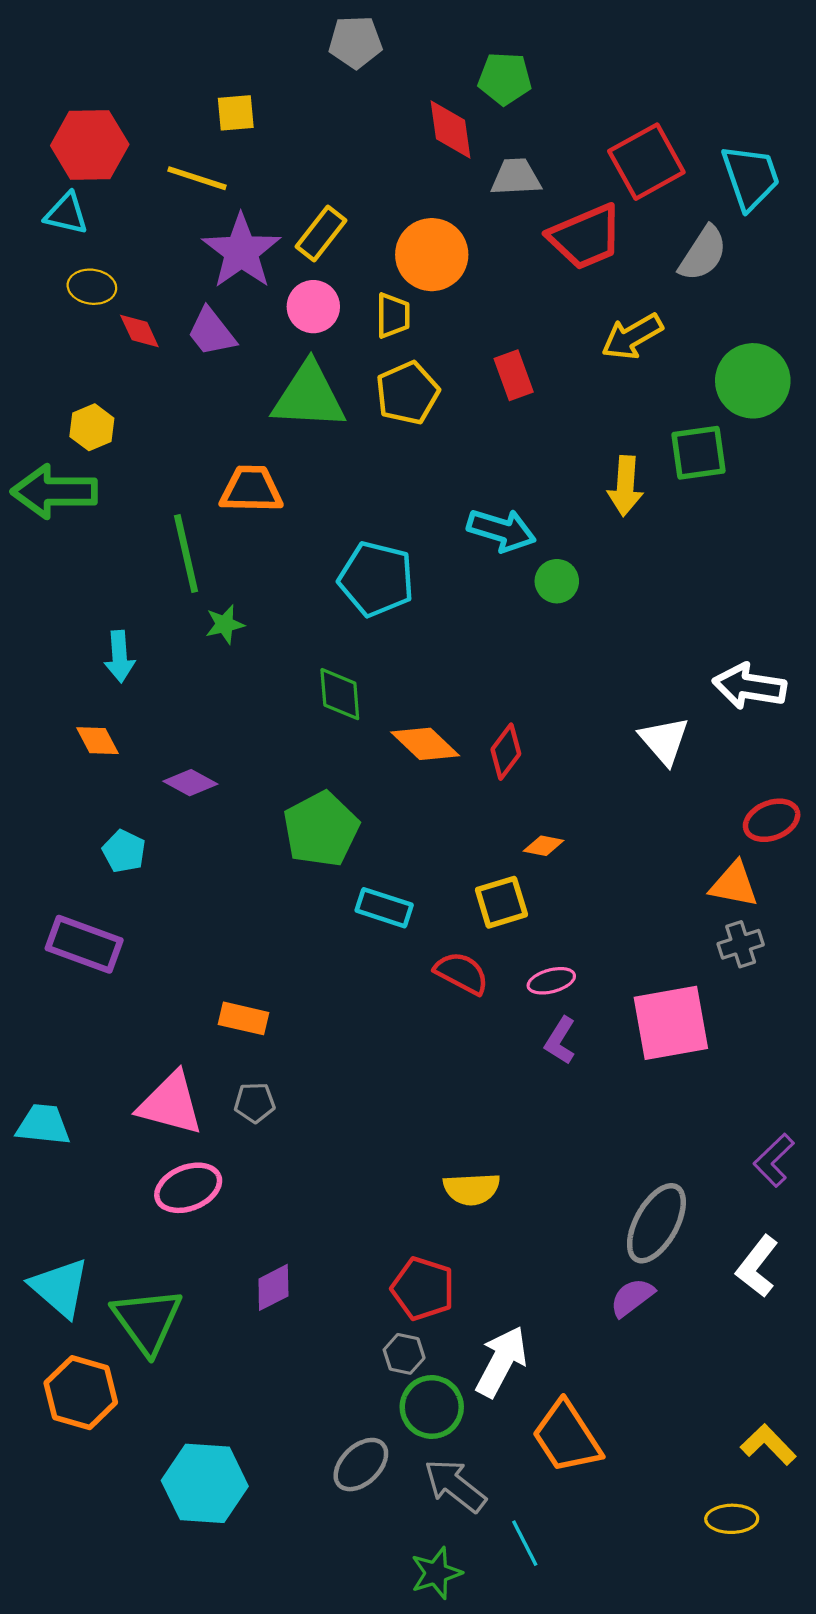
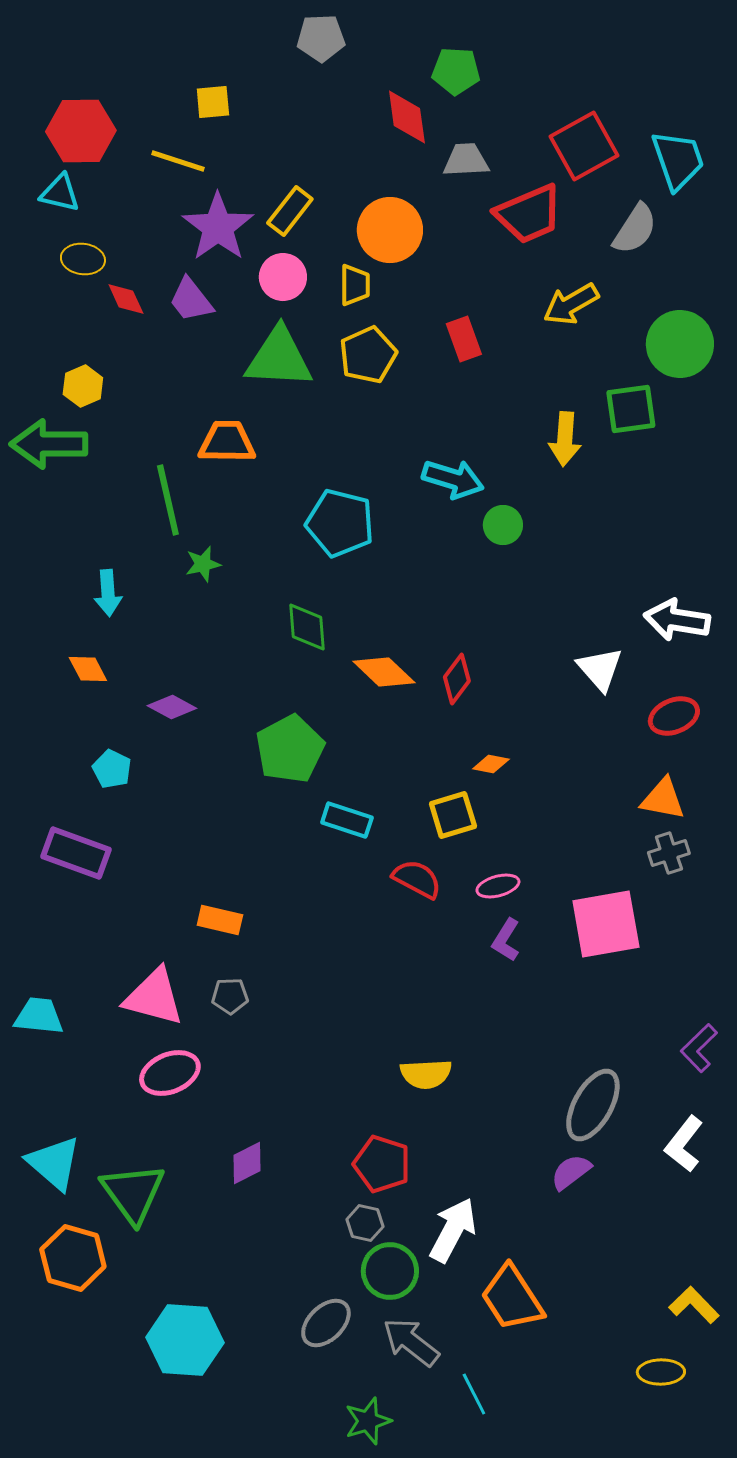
red ellipse: (772, 820) -> (674, 716), moved
green star: (436, 1573) -> (368, 1421), moved

